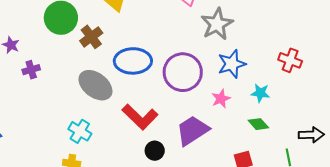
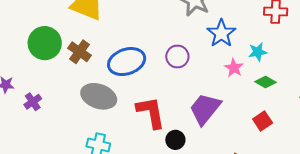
purple circle: (183, 72) -> (177, 57), size x0.6
pink star: (221, 99) -> (234, 68), moved
red L-shape: (140, 117) -> (151, 112), turned -126

